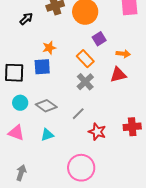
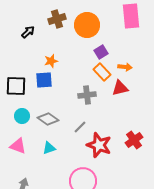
orange rectangle: (85, 59) -> (102, 72), moved
gray cross: (85, 82) -> (87, 95), turned 36
red cross: (132, 127) -> (134, 140), turned -30
red star: (97, 132) -> (99, 145), size x1.4

